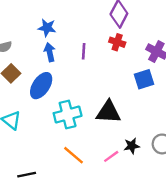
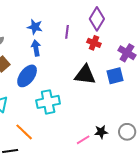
purple line: (84, 51) -> (67, 32), moved
black triangle: (108, 112) -> (85, 75), moved
orange line: (74, 155) -> (24, 132), moved

